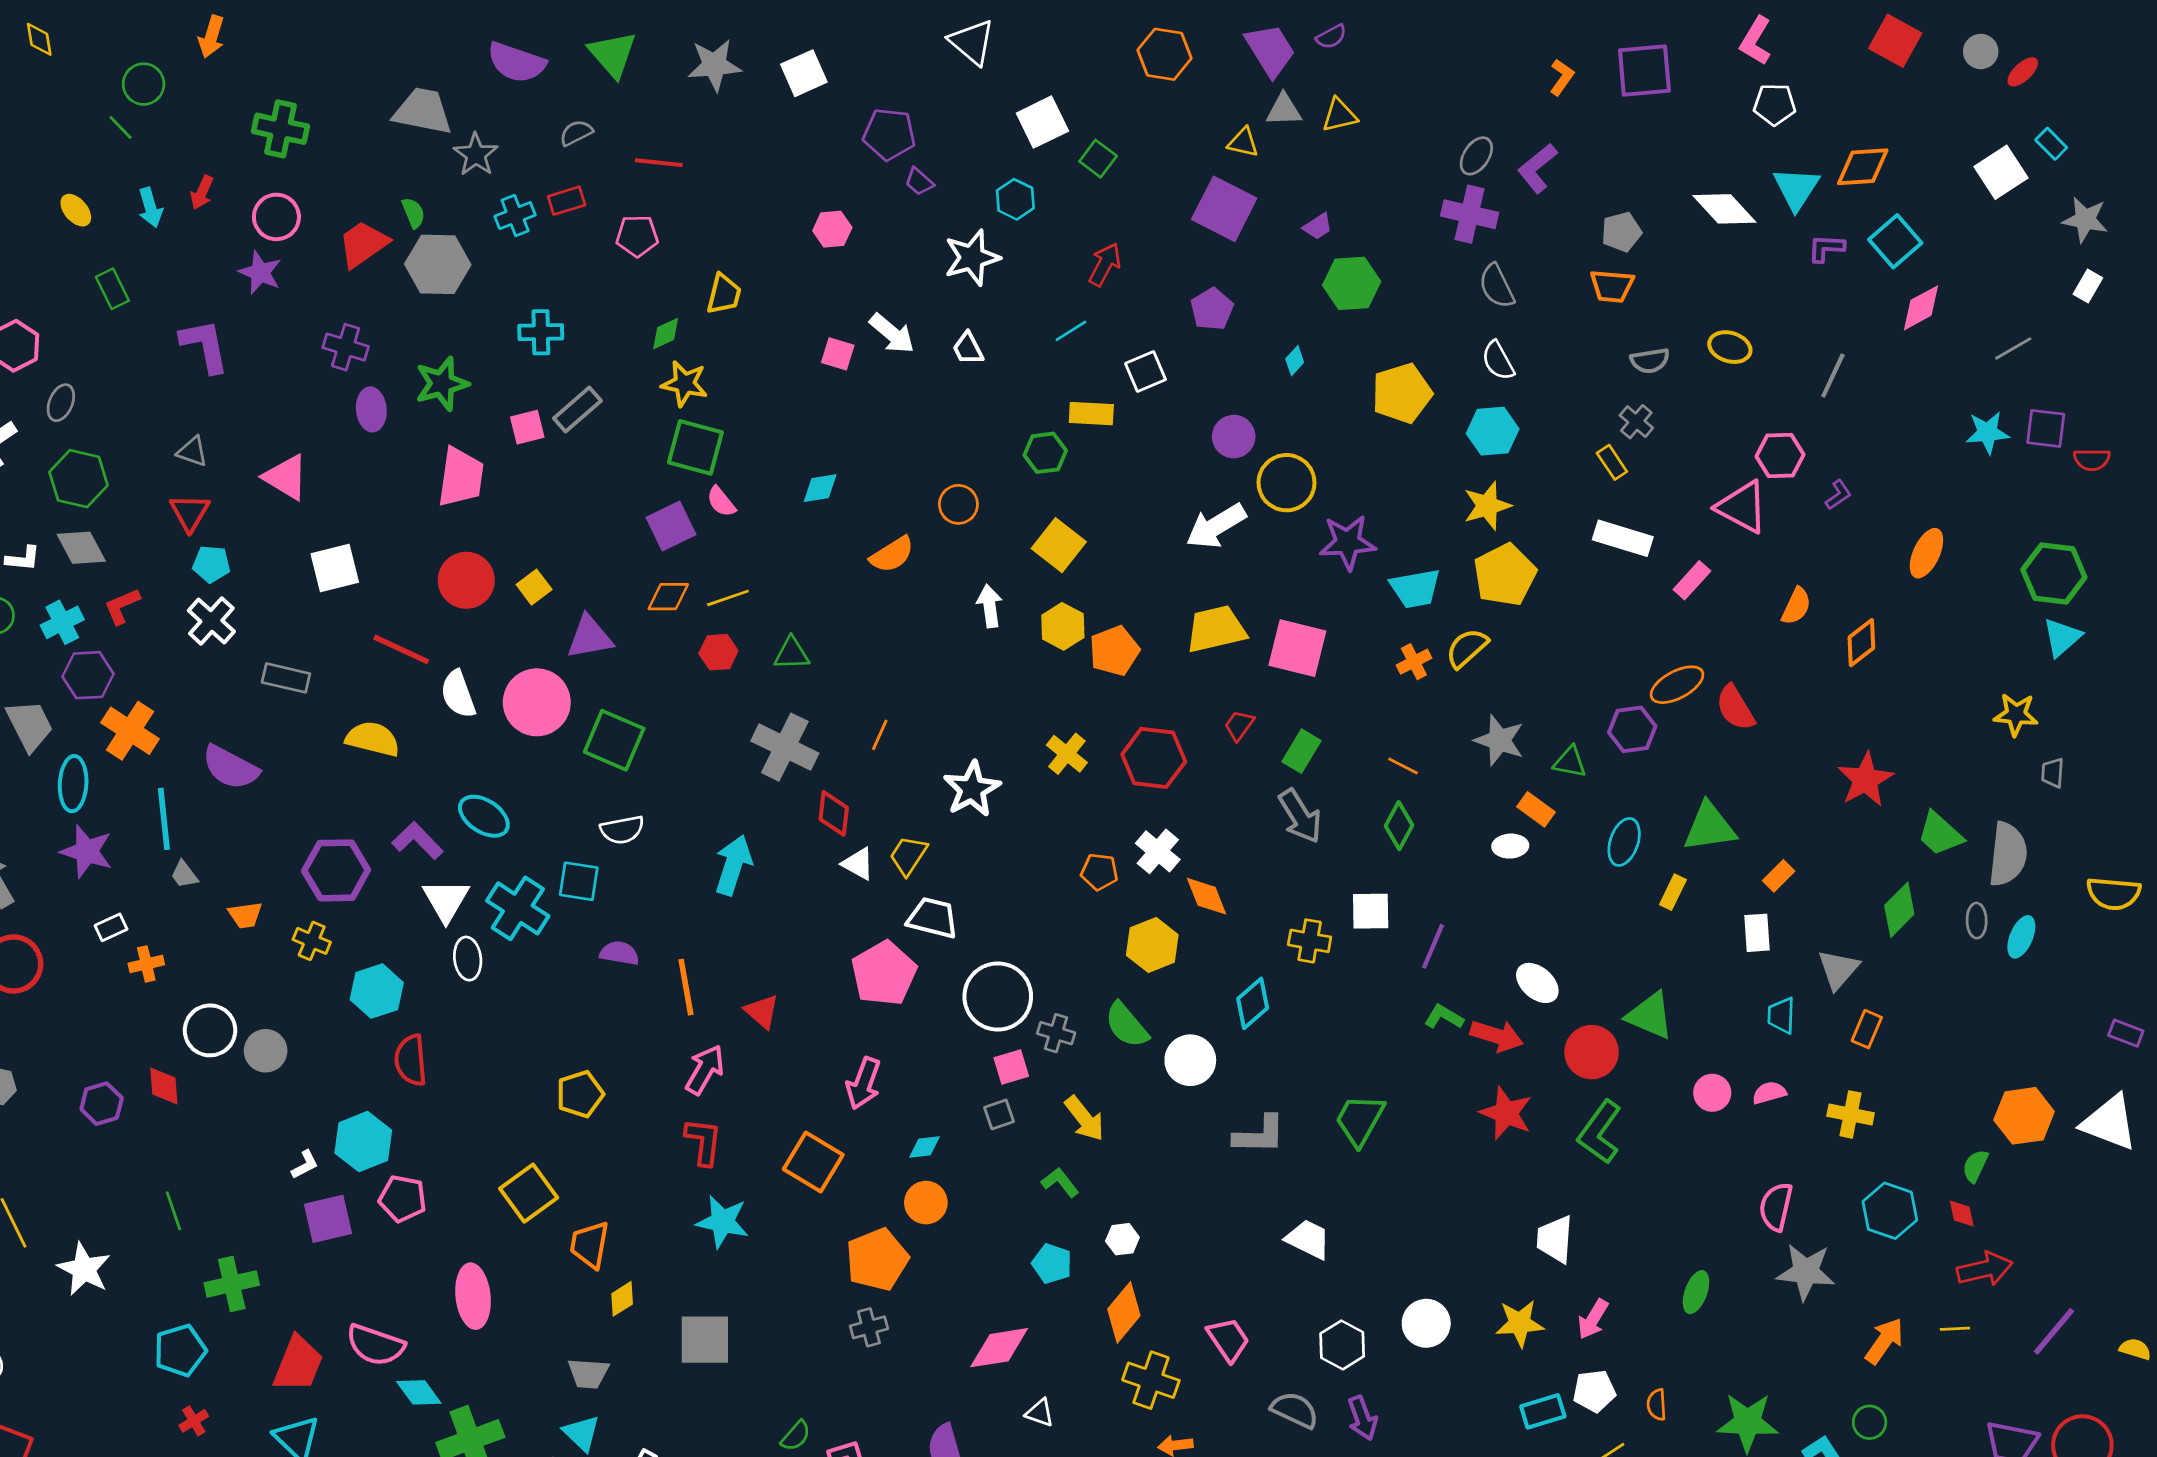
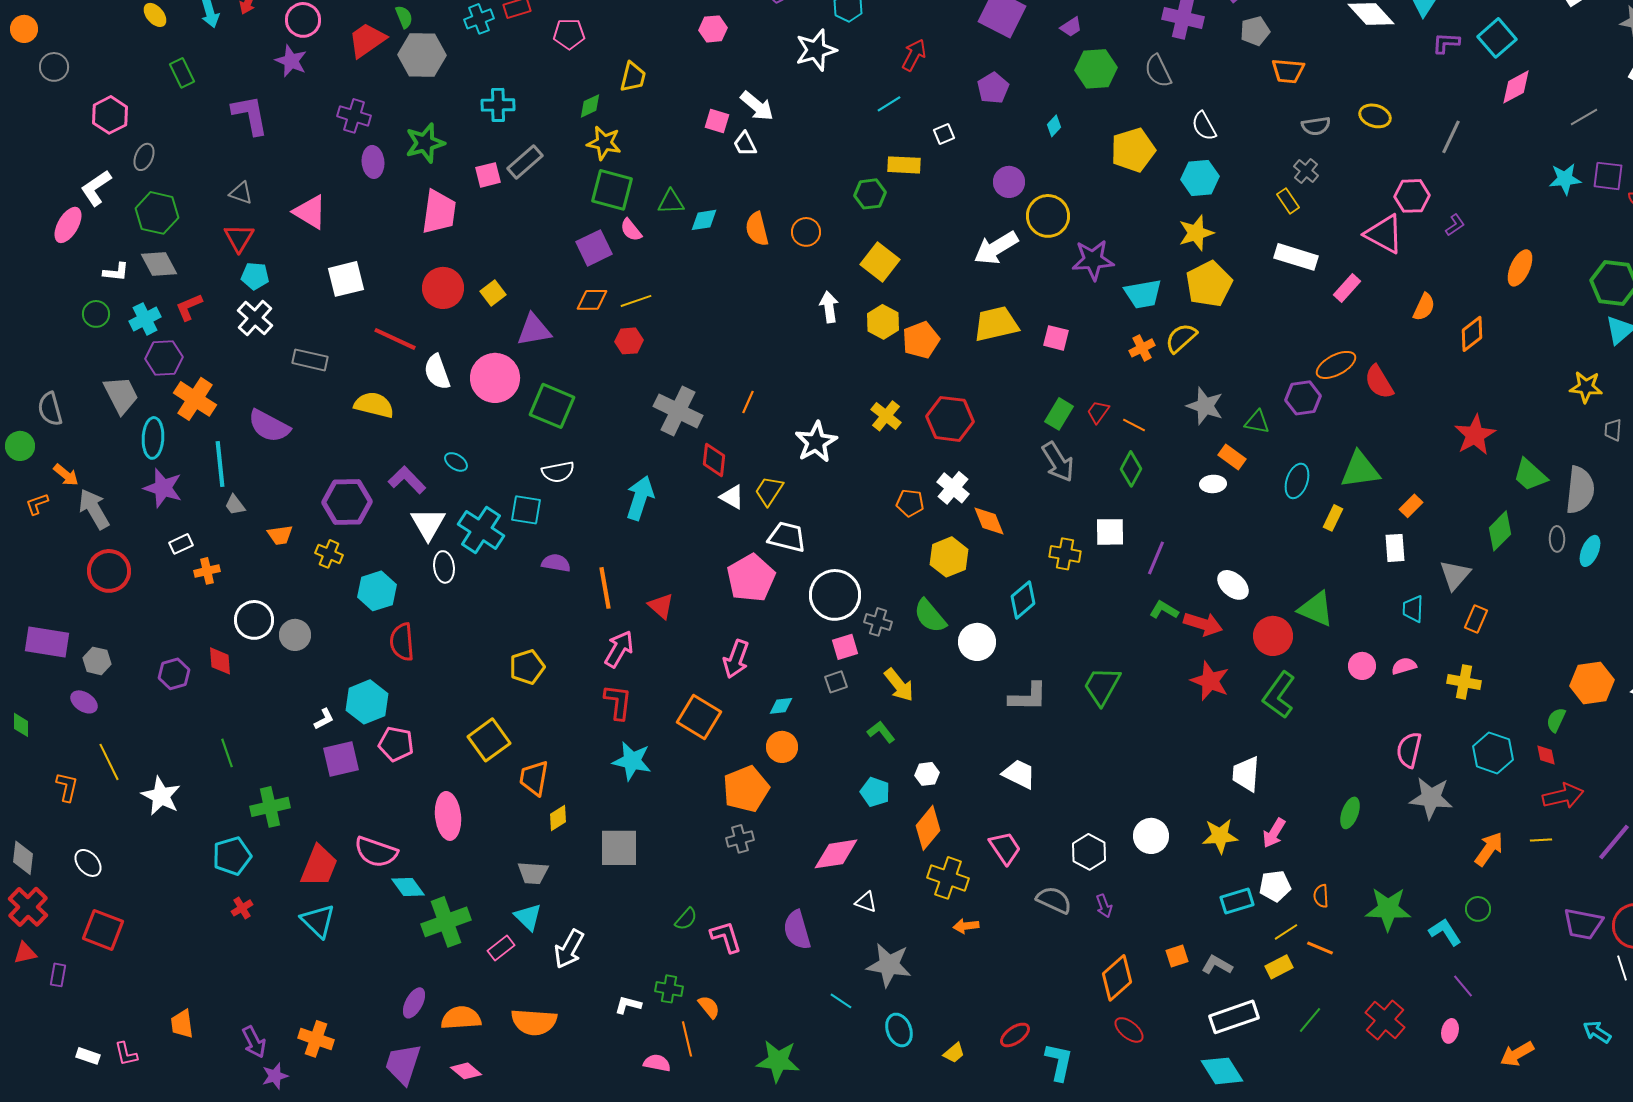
gray pentagon: (1621, 232) -> (1255, 31), moved
gray semicircle: (1497, 286) -> (1158, 71), moved
white trapezoid: (968, 348) -> (745, 144), moved
white square: (1146, 371) -> (944, 134), size x0.7
orange semicircle: (892, 555) -> (757, 229), moved, turned 108
pink square: (1297, 648) -> (1056, 338), size x0.6
green triangle: (792, 653) -> (671, 202), moved
red trapezoid: (1239, 725) -> (1098, 412), moved
cyan ellipse: (484, 816) -> (456, 462), size x0.6
white trapezoid: (1308, 1239) -> (1019, 774), moved
purple arrow: (1362, 1418) -> (1104, 906), size x0.7

